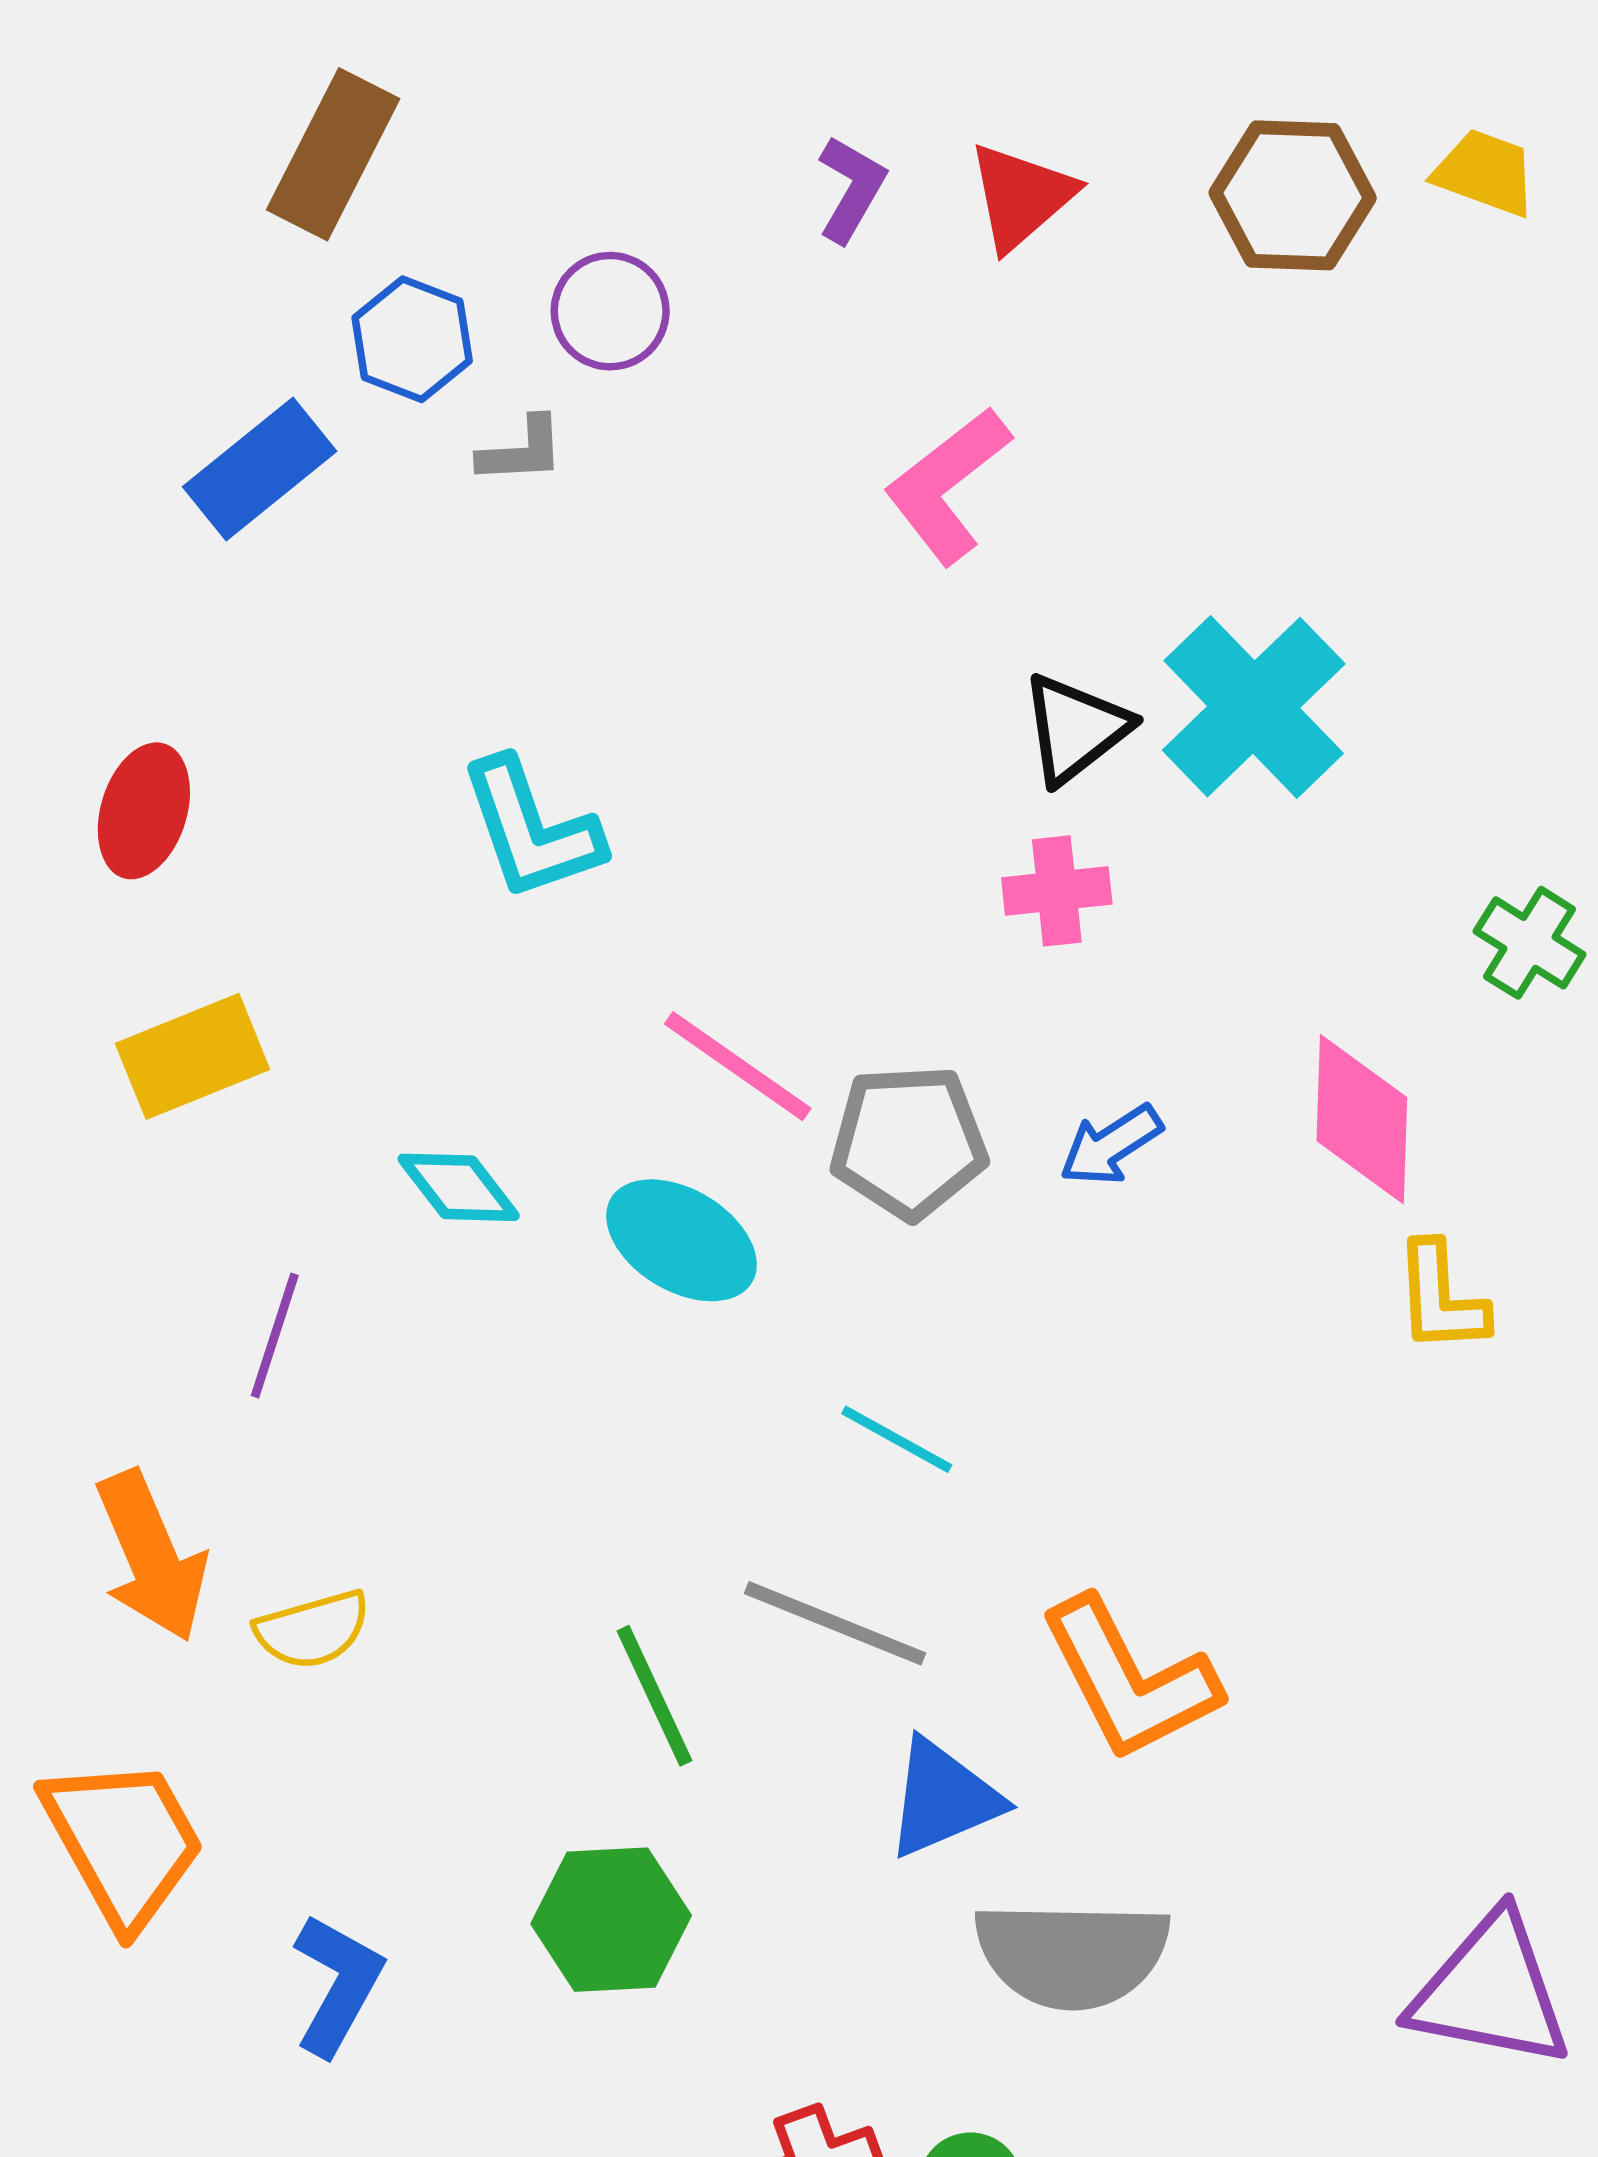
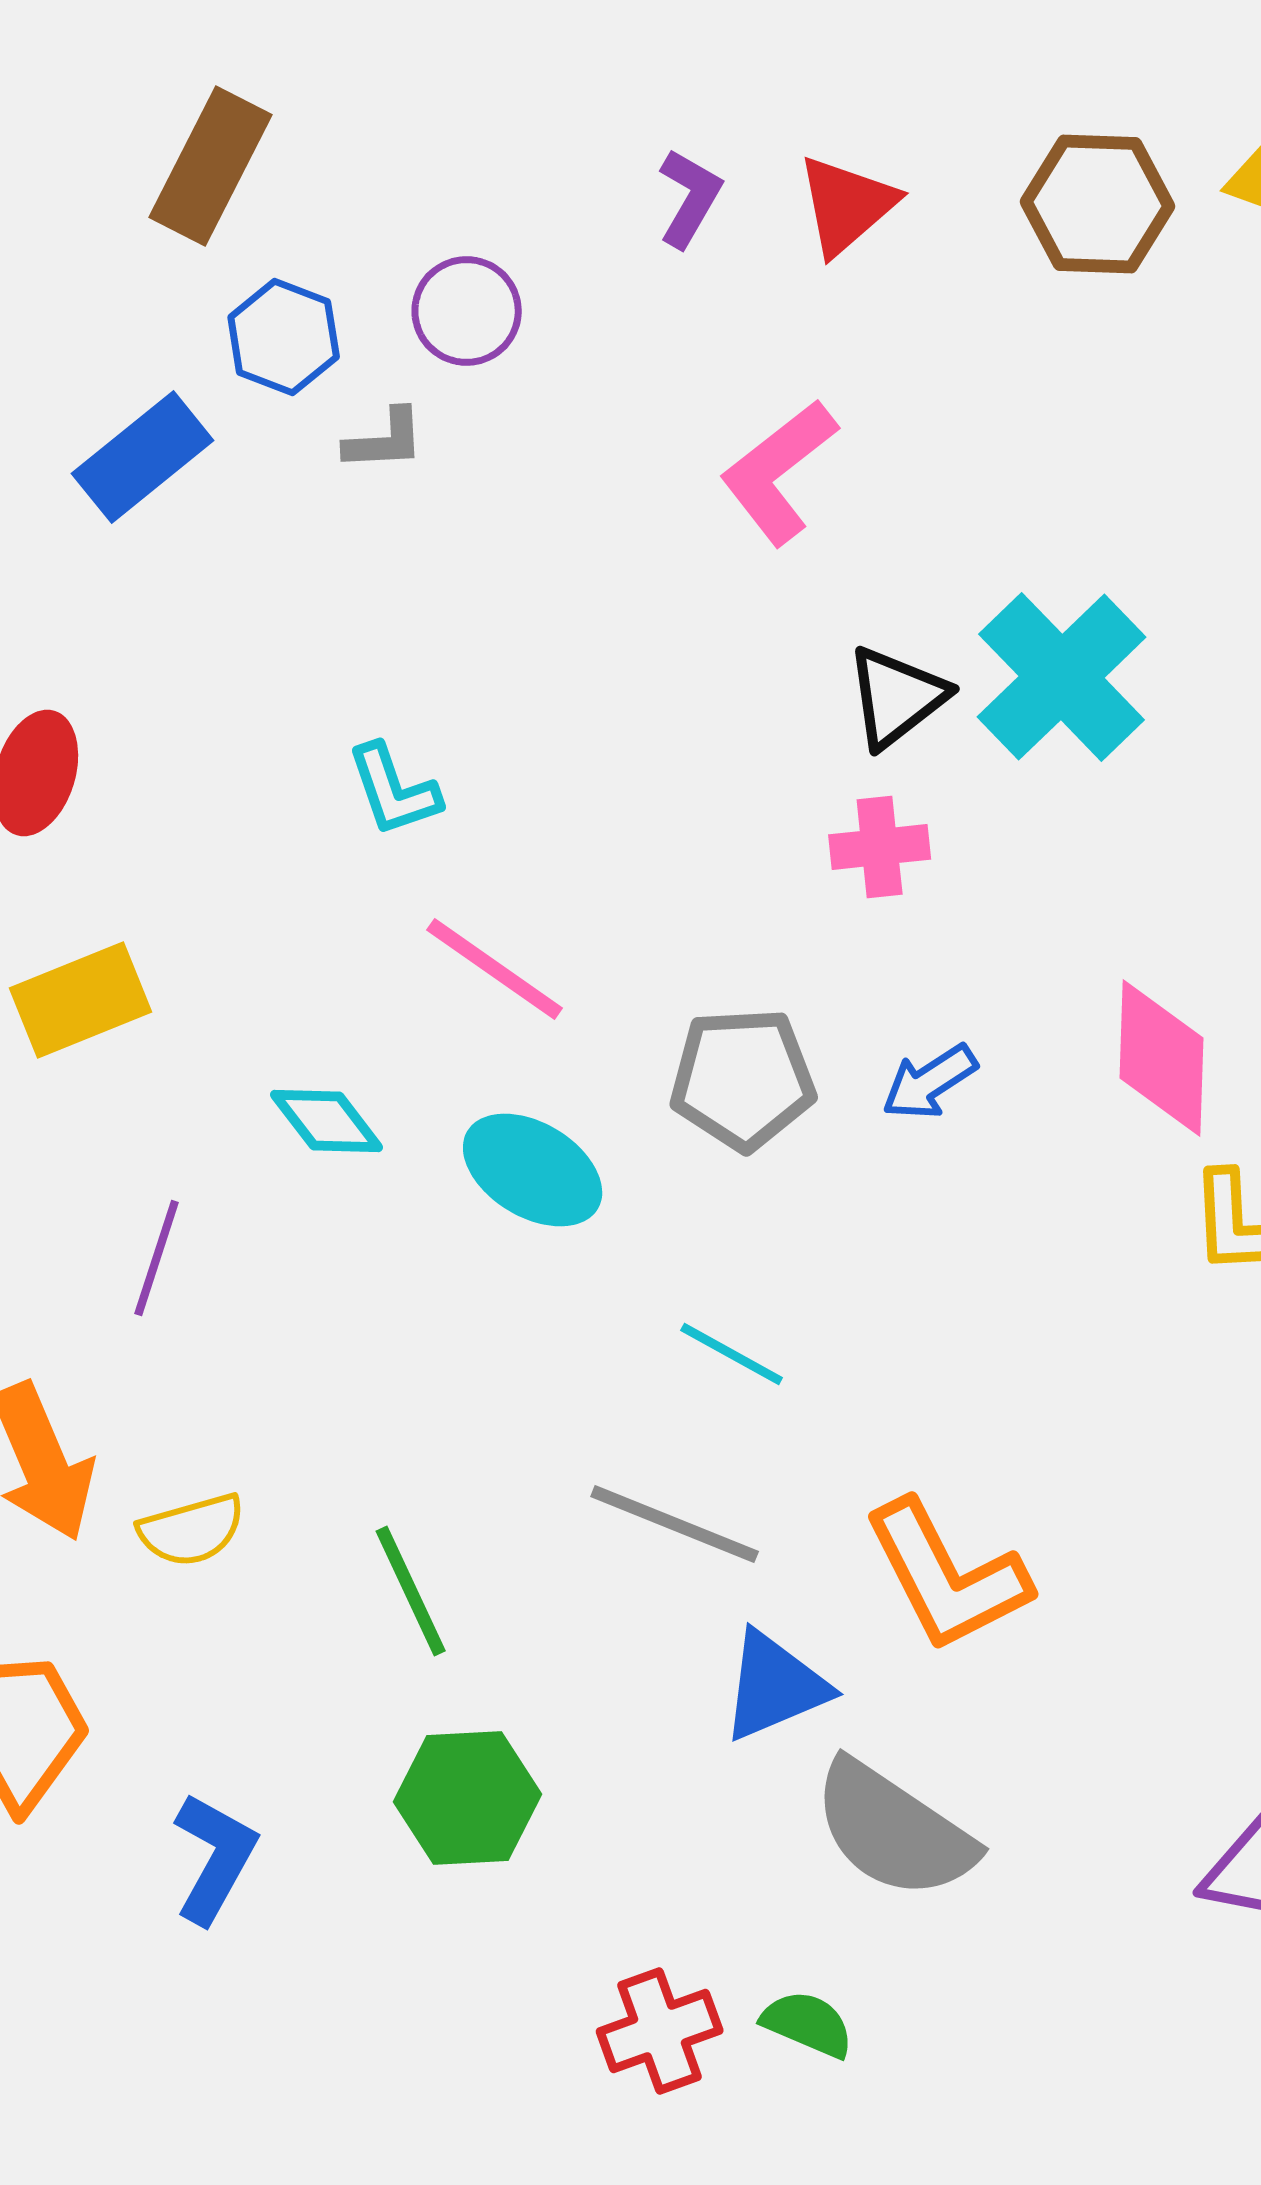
cyan L-shape: (531, 829) -> (394, 790), size x0.7
pink line: (738, 1066) -> (495, 969), moved
green line: (654, 1696) -> (411, 1591), moved
gray semicircle: (1072, 1954) -> (894, 1830), turned 33

